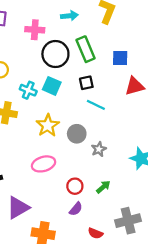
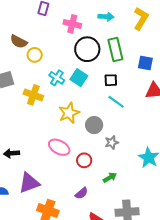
pink ellipse: (44, 164) -> (59, 147), turned 35
red circle: (75, 186) -> (84, 160), moved

